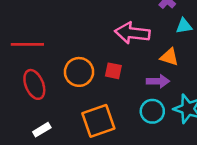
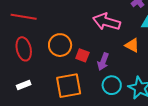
red square: (113, 71) -> (82, 55), moved
purple arrow: (158, 81) -> (103, 62), moved, turned 102

